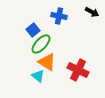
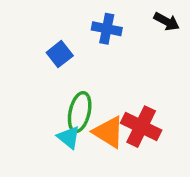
green ellipse: (41, 44) -> (80, 112), moved, turned -30
orange triangle: (47, 62) -> (109, 132), moved

